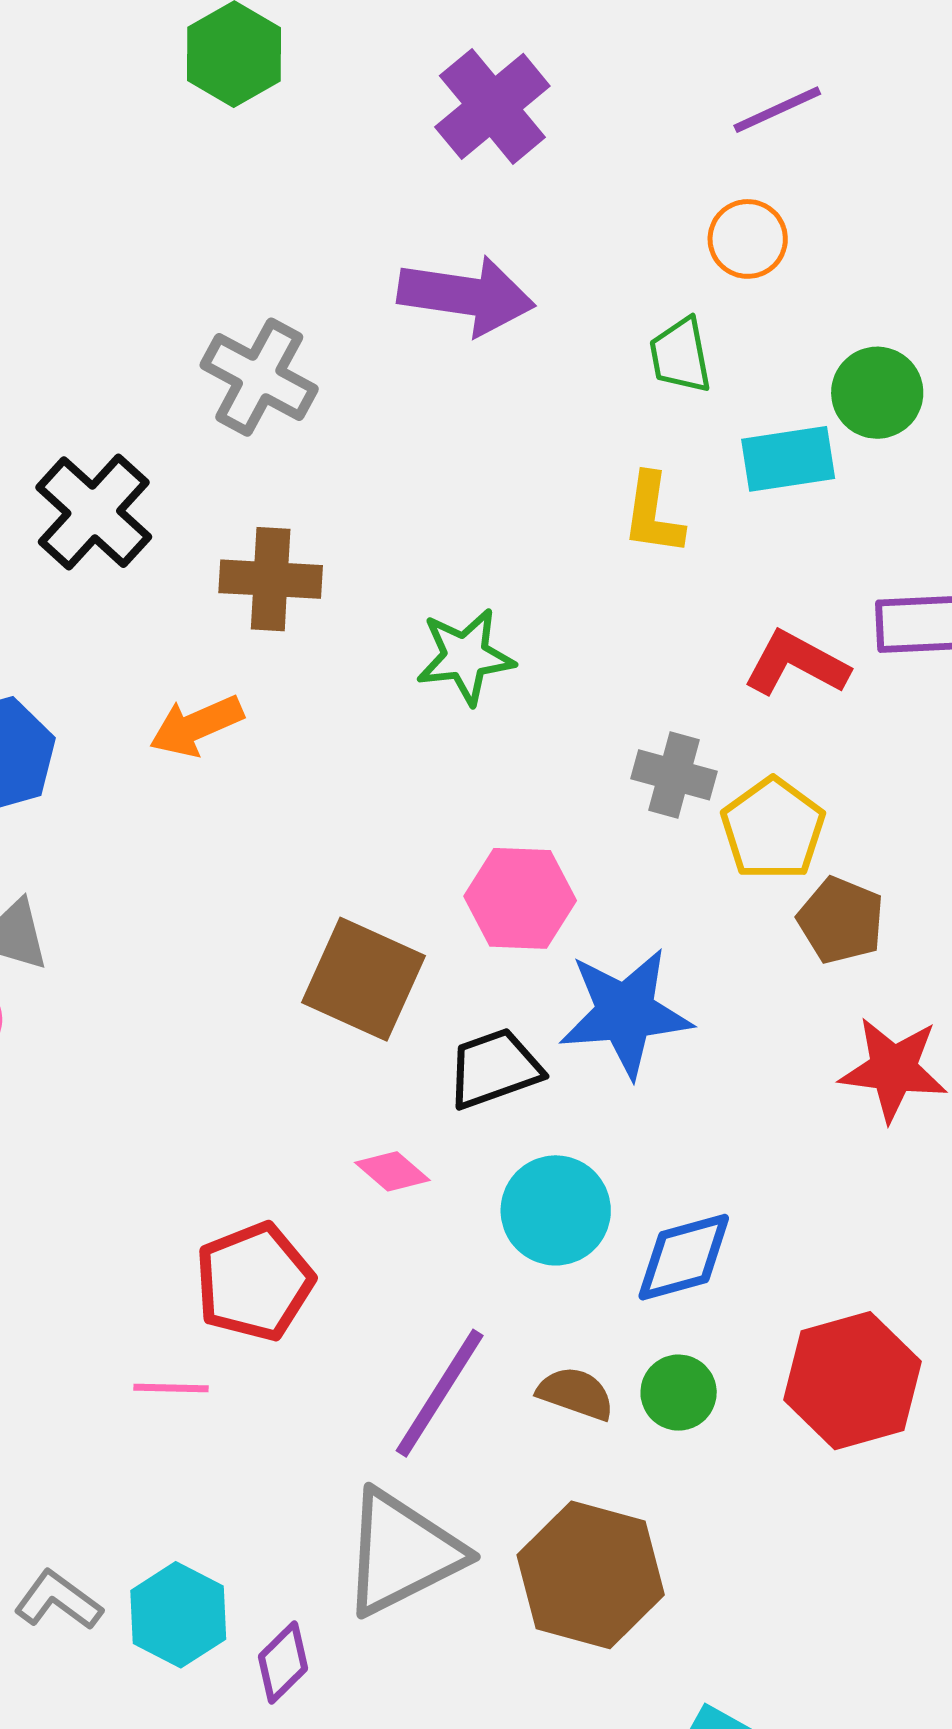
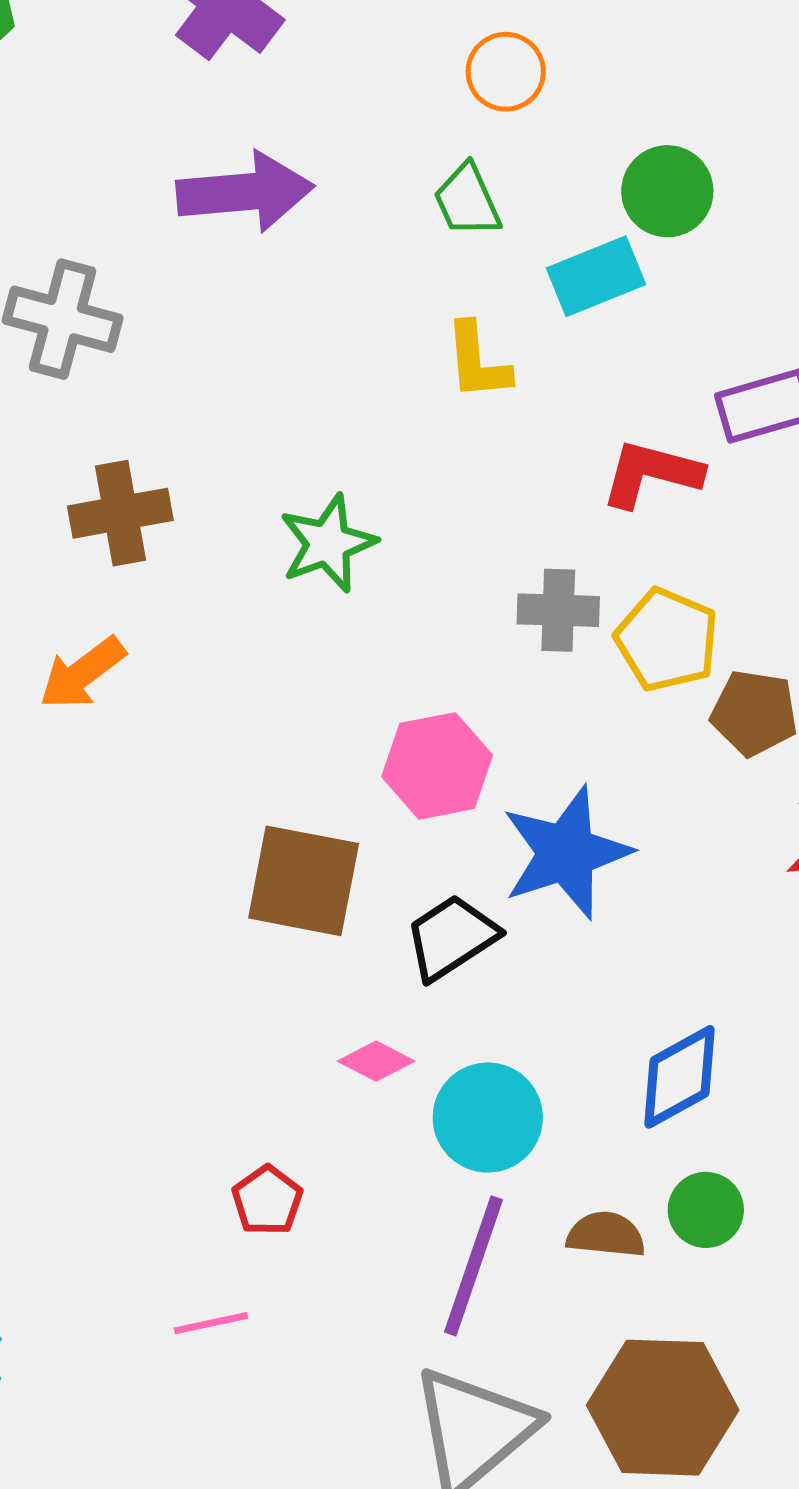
cyan circle: (556, 1210) -> (488, 1118), moved
red pentagon: (254, 1282) -> (267, 1200), size x0.6

